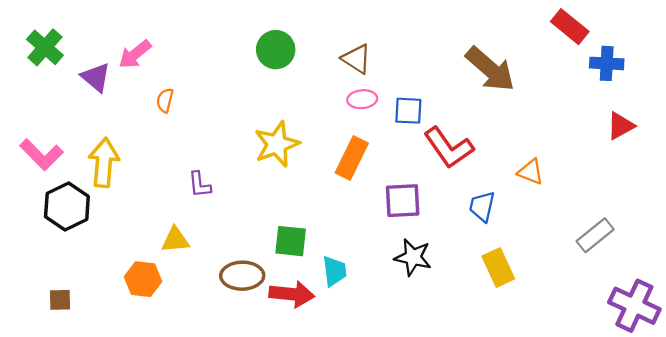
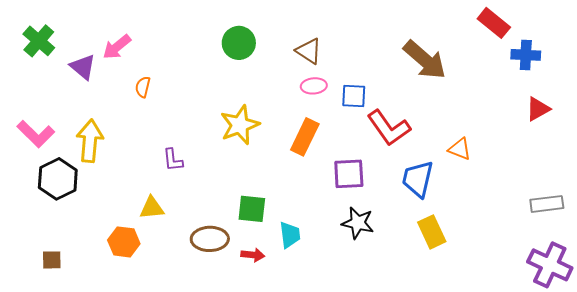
blue trapezoid: (482, 206) -> (418, 179), size x1.4
gray rectangle: (595, 235) -> (547, 204), moved, turned 32
red arrow: (292, 294) -> (253, 255), size x0.6

